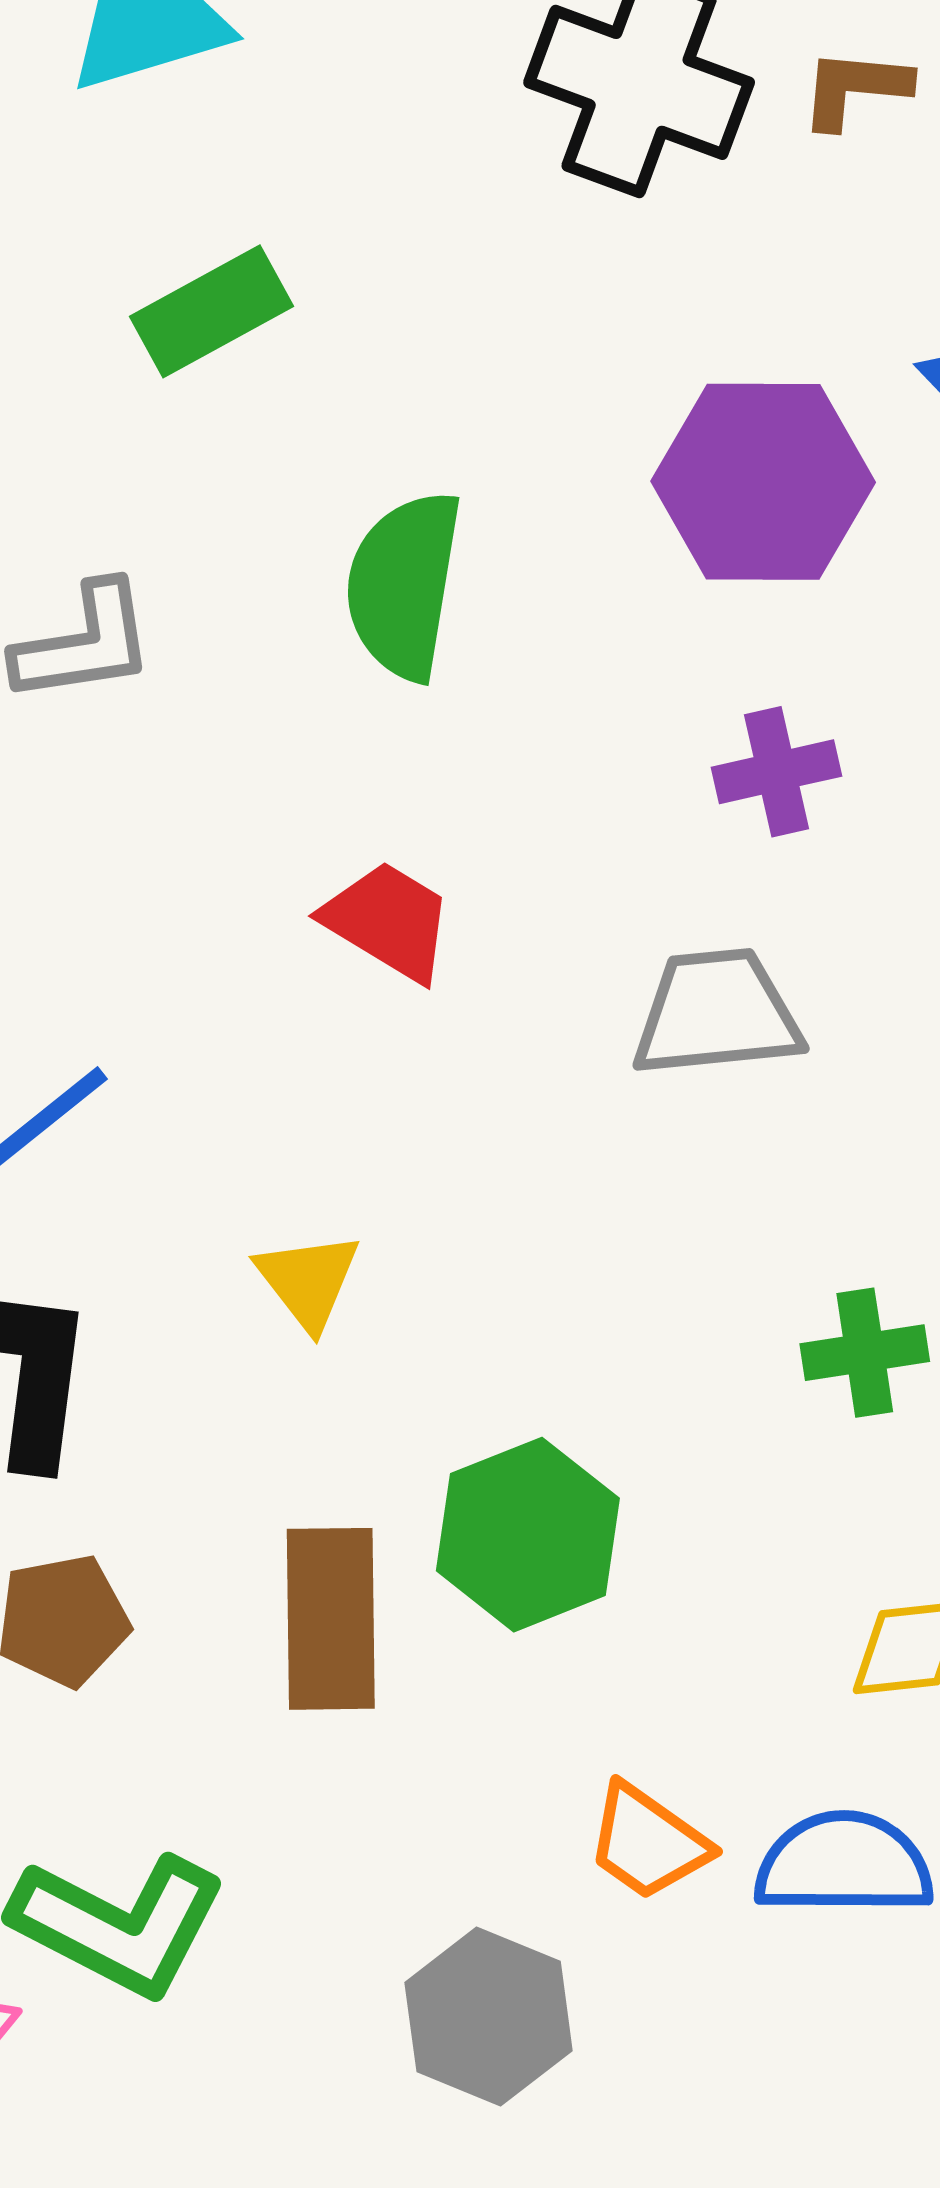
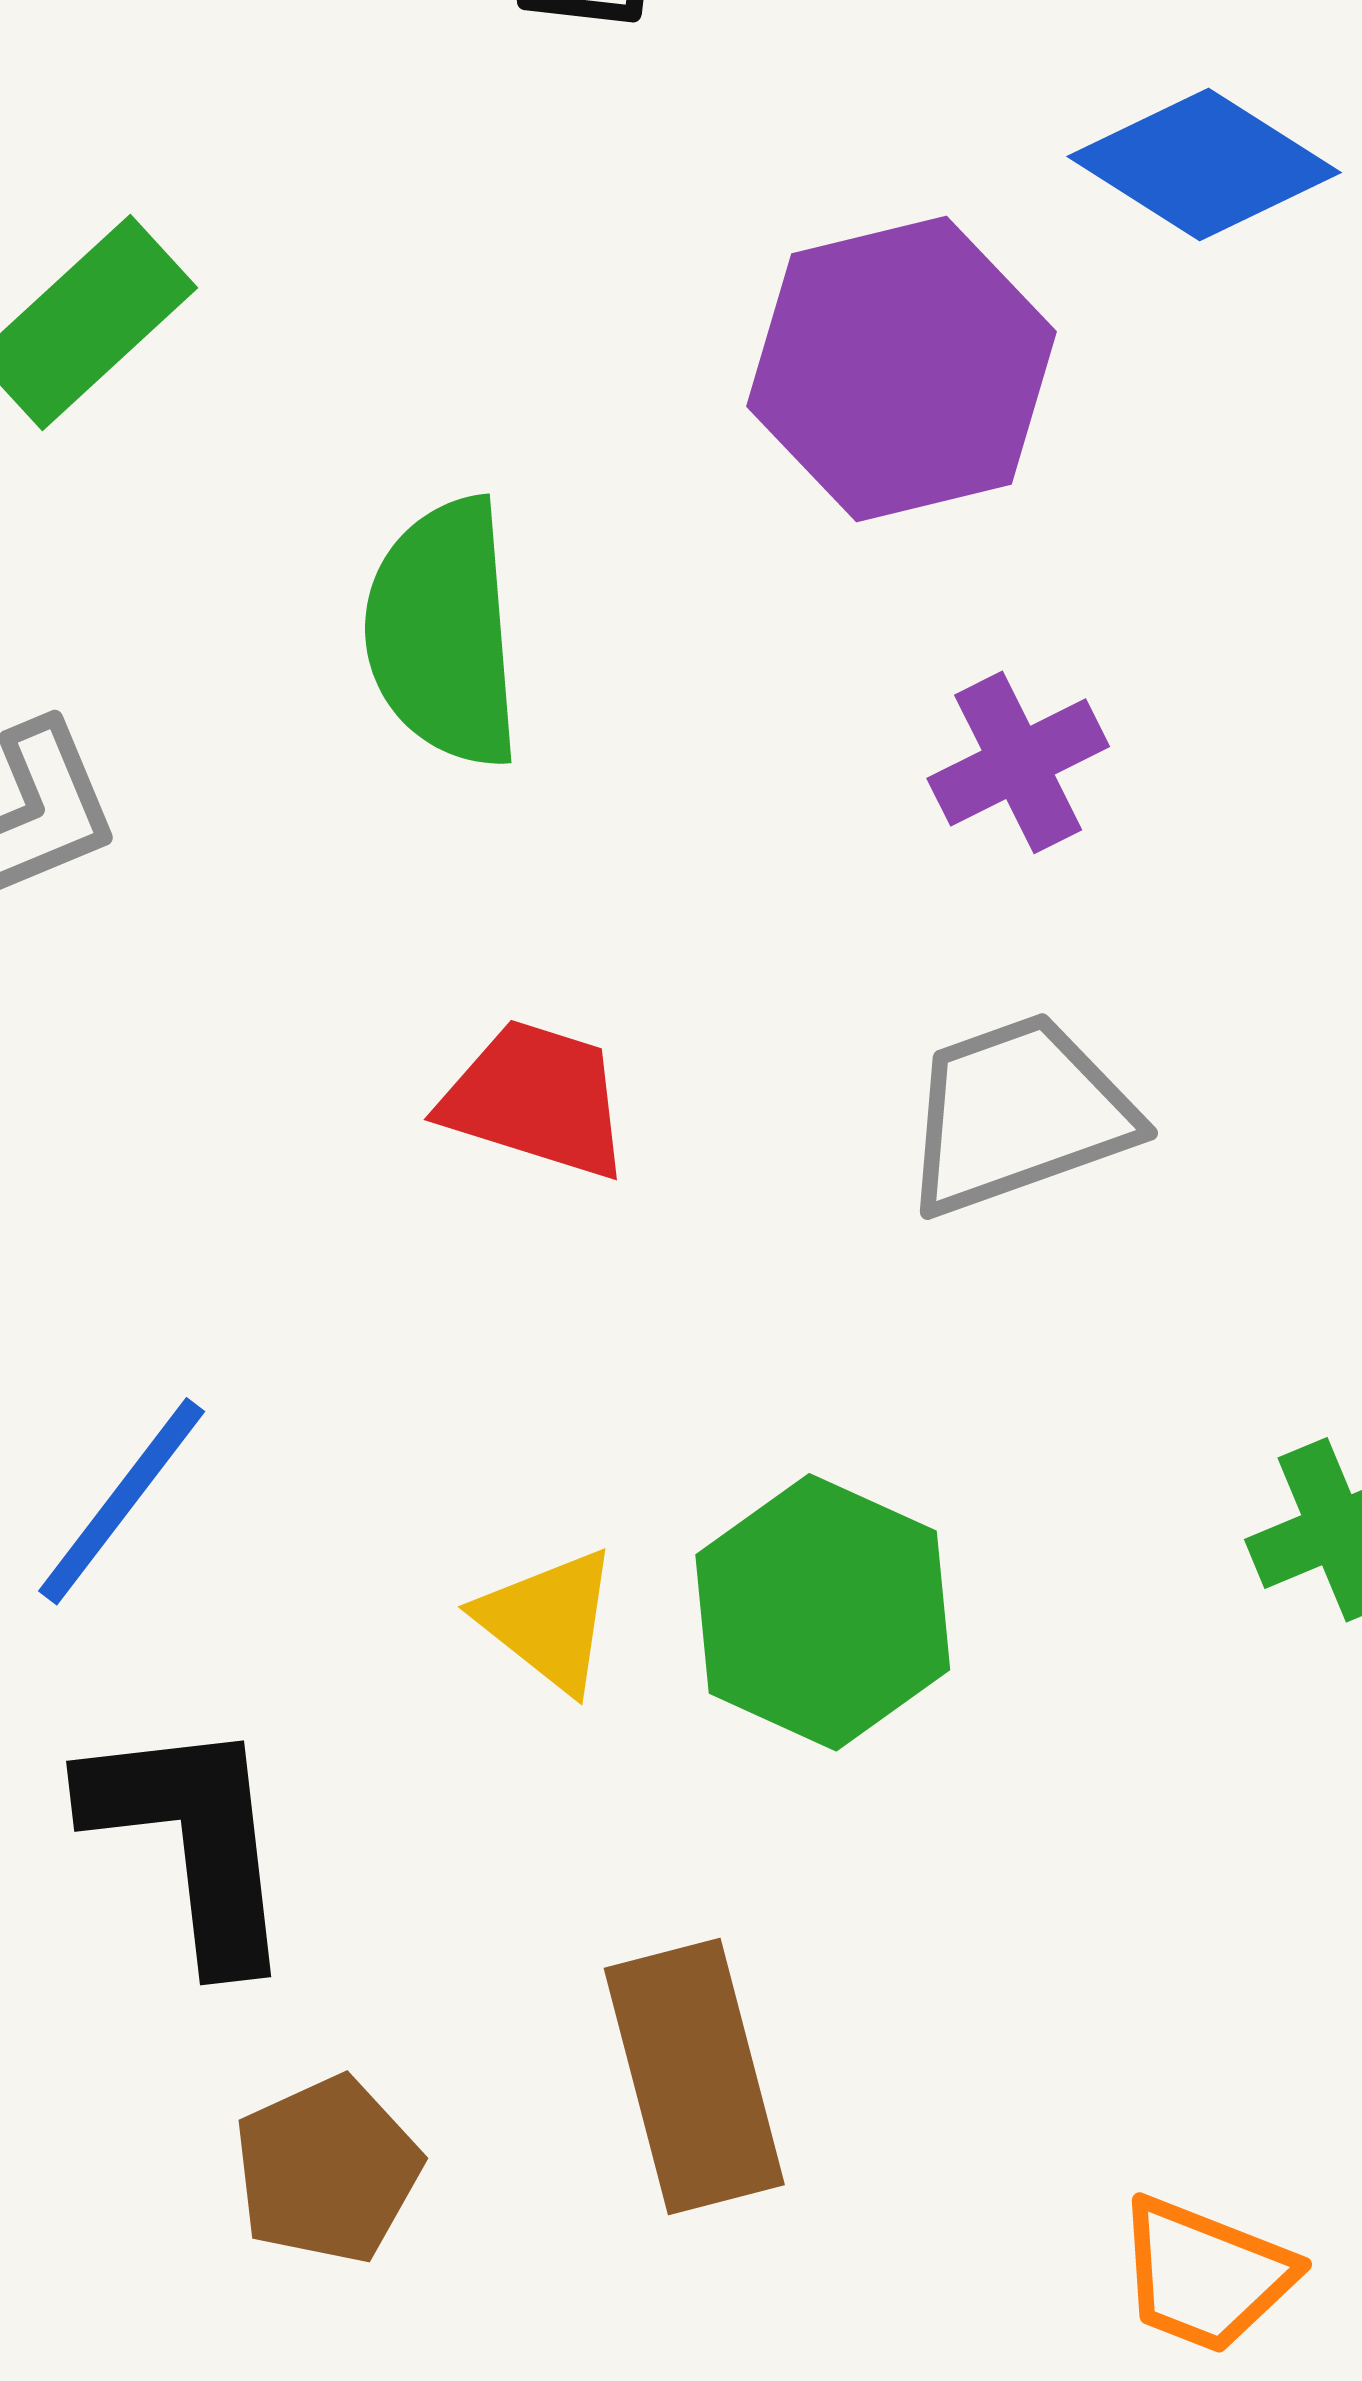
green hexagon: (528, 1535) -> (823, 1612), moved

